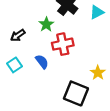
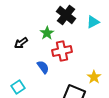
cyan square: (14, 65) -> (18, 87), moved

